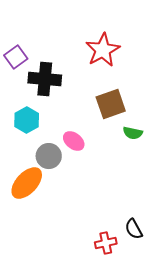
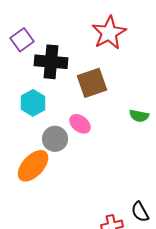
brown square: (111, 104) -> (92, 83), moved

